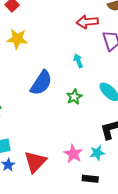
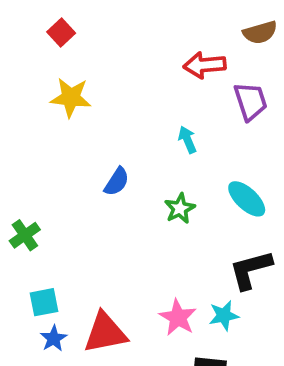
blue semicircle: (41, 83) -> (117, 182), size x0.6
red triangle: (35, 162) -> (105, 333), turned 35

